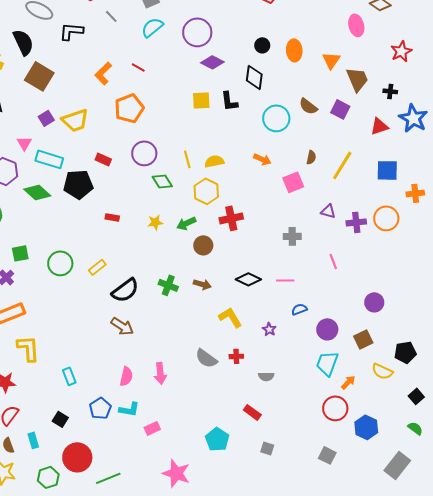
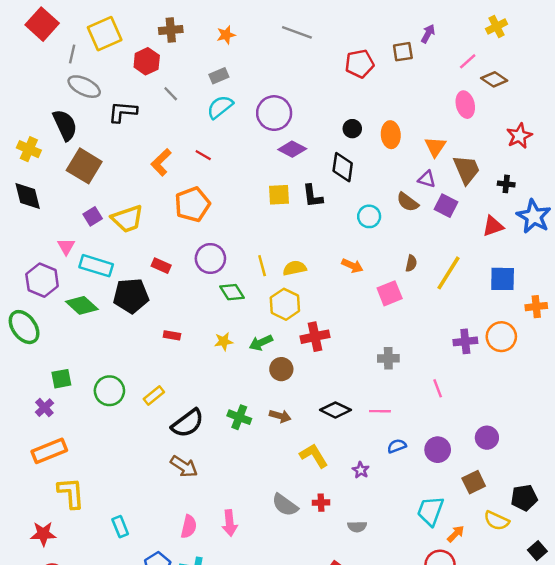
cyan circle: (276, 118) -> (369, 216), size x0.7
purple triangle: (328, 211) -> (427, 179), moved
purple circle: (327, 329) -> (438, 450), moved

